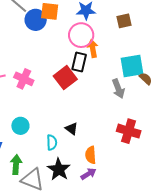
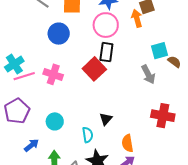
blue circle: (36, 20) -> (59, 34), moved
orange arrow: (93, 48) -> (137, 18), moved
cyan square: (132, 66) -> (159, 51), size x0.7
black triangle: (71, 129) -> (106, 119), turned 40

